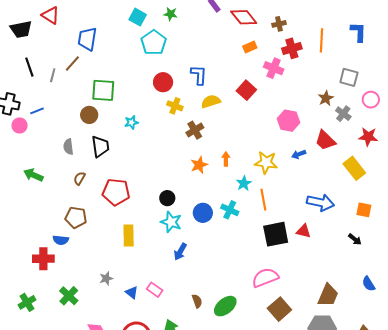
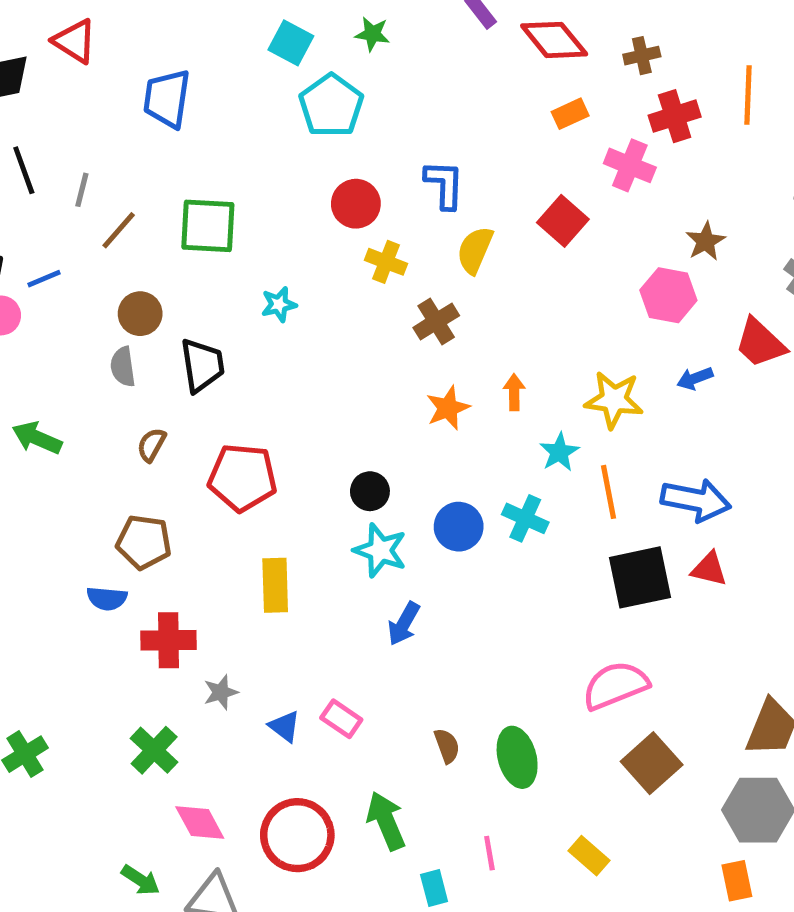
brown line: (72, 64) -> (119, 230), moved
brown star: (326, 98) -> (706, 241), moved
yellow semicircle: (211, 101) -> (475, 250), turned -48
brown circle: (89, 115) -> (140, 314), moved
blue arrow: (321, 203) -> (696, 500), moved
red cross: (43, 259) -> (169, 640), moved
green cross: (69, 296) -> (154, 750), moved
green ellipse: (225, 306) -> (517, 757), turned -65

